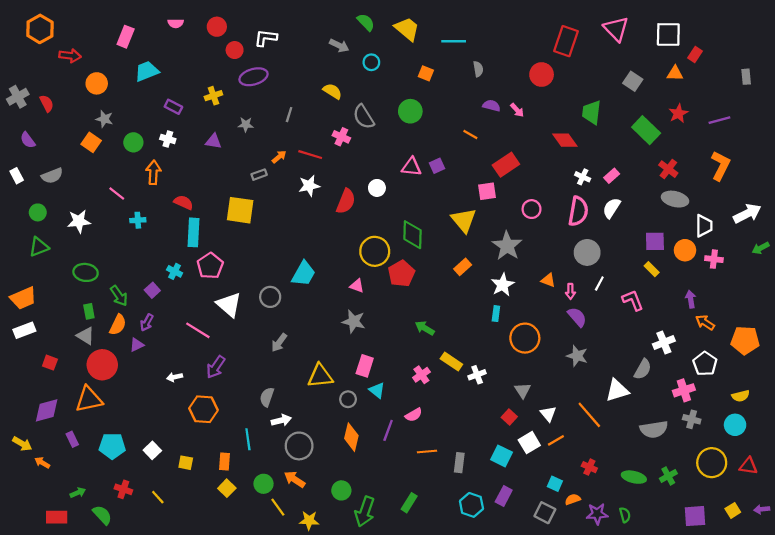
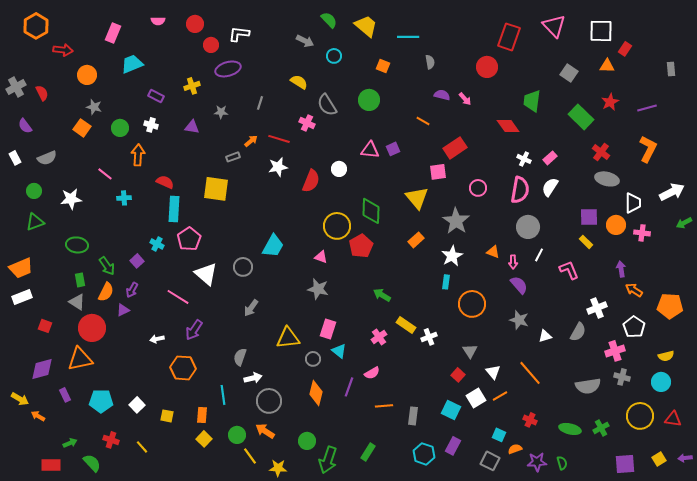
white triangle: (617, 390) -> (545, 336), moved, size x0.6

